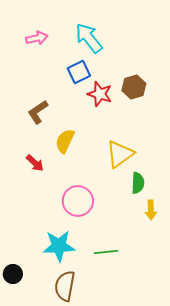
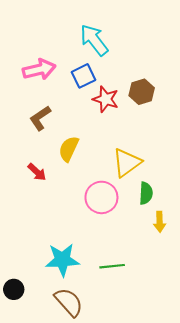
pink arrow: (37, 38) -> (39, 70), moved, size x1.4
pink circle: (78, 201) -> (101, 197), moved
brown semicircle: (65, 286) -> (69, 302), turned 128

